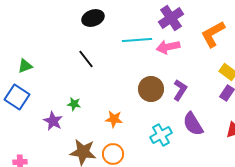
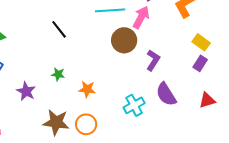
pink arrow: (168, 47) -> (141, 17), turned 130
brown circle: (151, 89) -> (124, 40), moved
green star: (74, 104) -> (58, 74), moved

